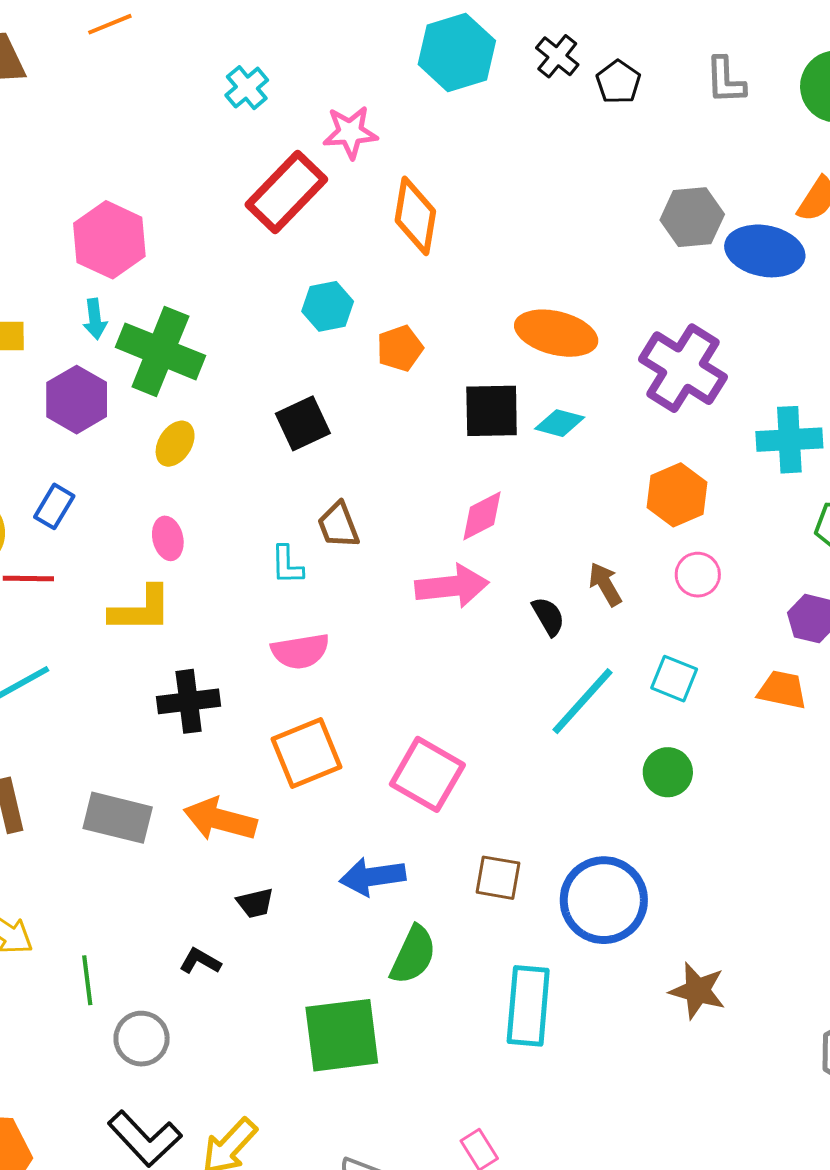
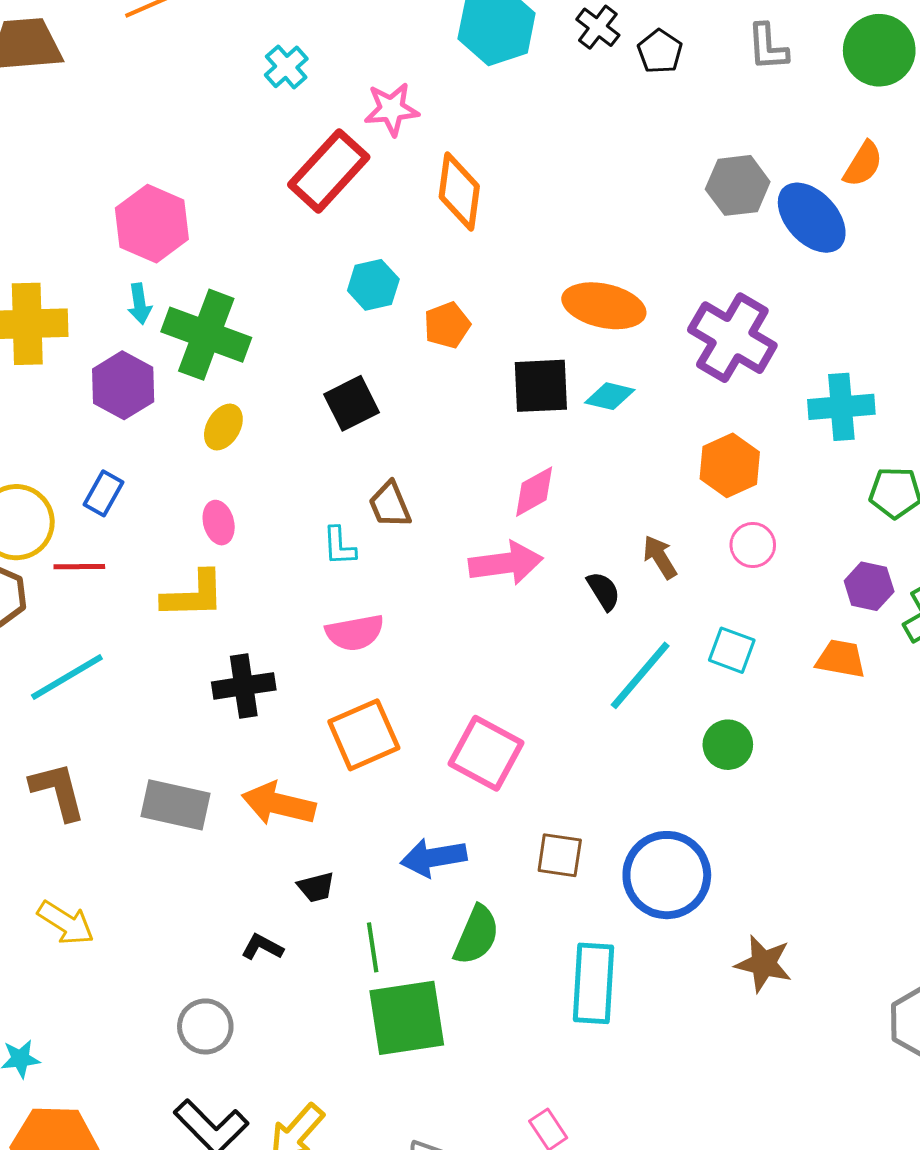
blue ellipse: (765, 251) -> (812, 218), turned 38
green line: (87, 980) -> (373, 947), moved

